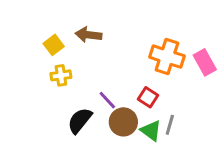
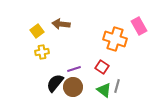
pink rectangle: (205, 62) -> (139, 26), moved
purple line: (107, 100) -> (74, 69), turned -64
brown circle: (123, 122) -> (73, 87), moved

